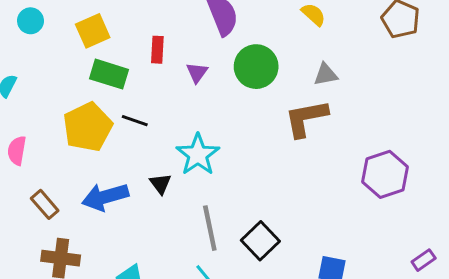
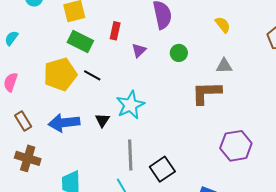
green circle: (256, 67) -> (179, 53), size x0.6
purple hexagon: (385, 174) -> (236, 146), moved

